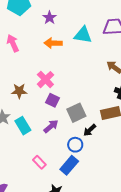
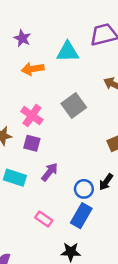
purple square: (52, 100) -> (32, 143), moved
gray square: (76, 113) -> (74, 105), moved
cyan rectangle: (23, 126) -> (15, 178), turned -30
black arrow: (90, 130) -> (106, 182), moved

